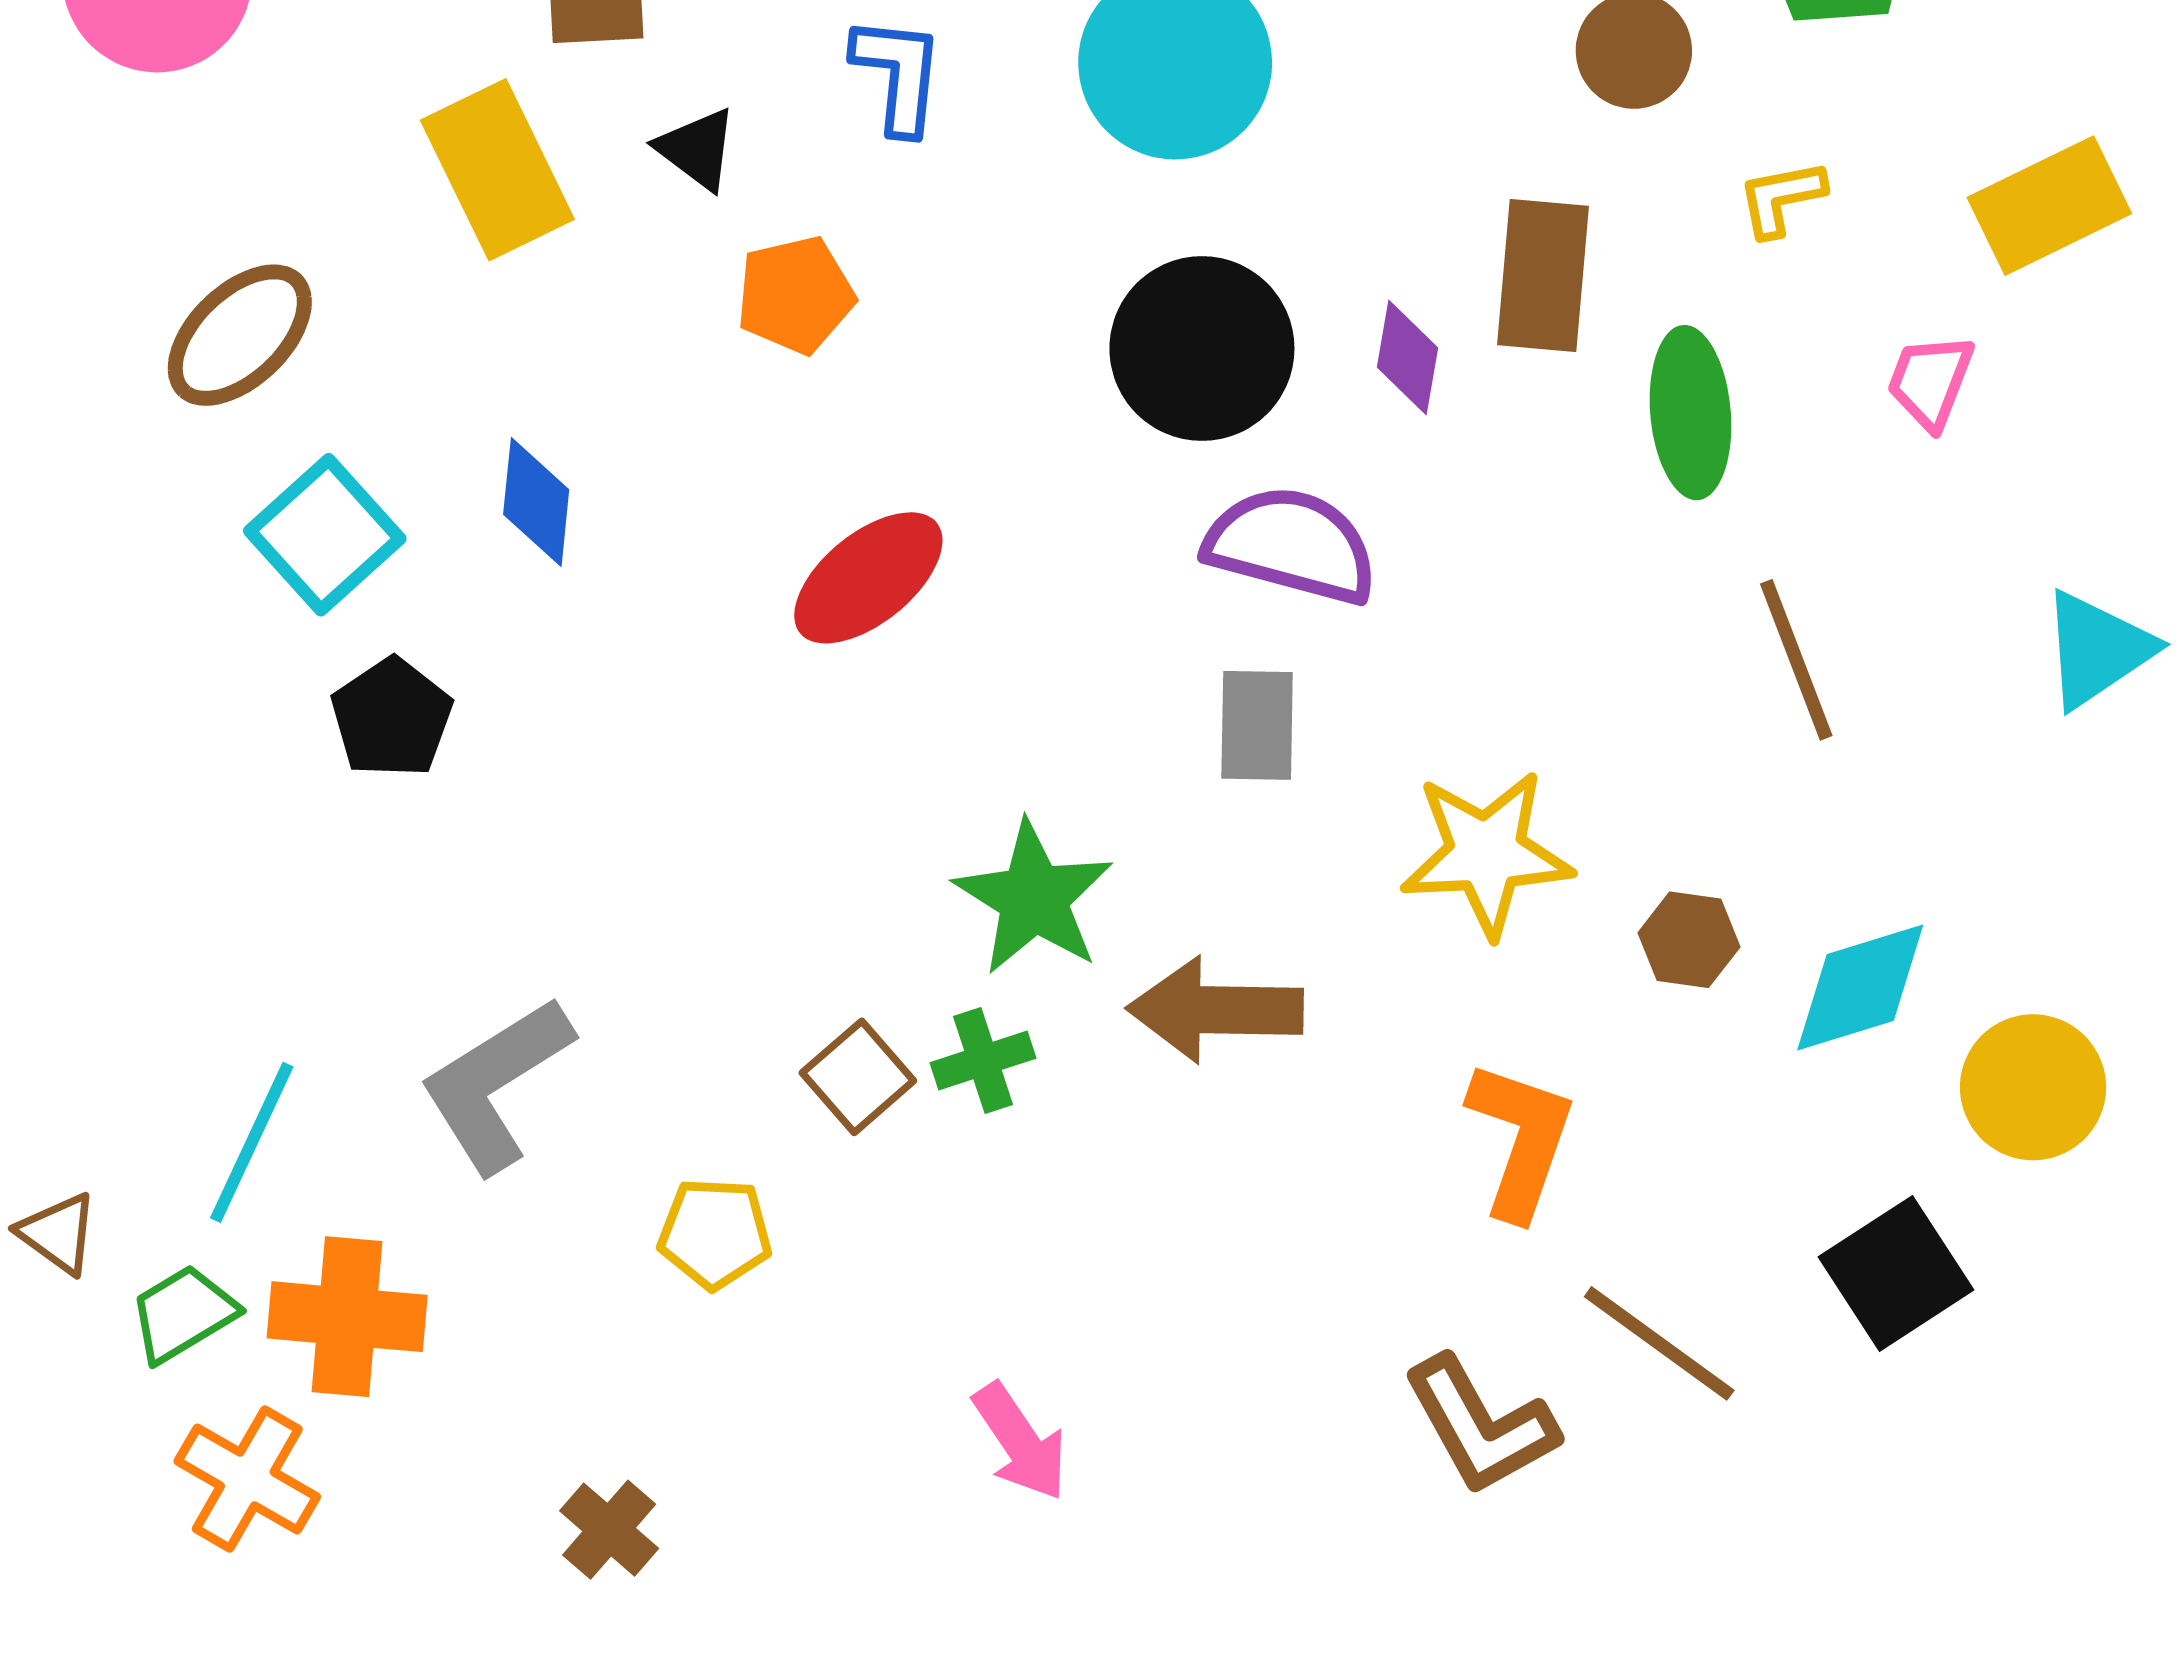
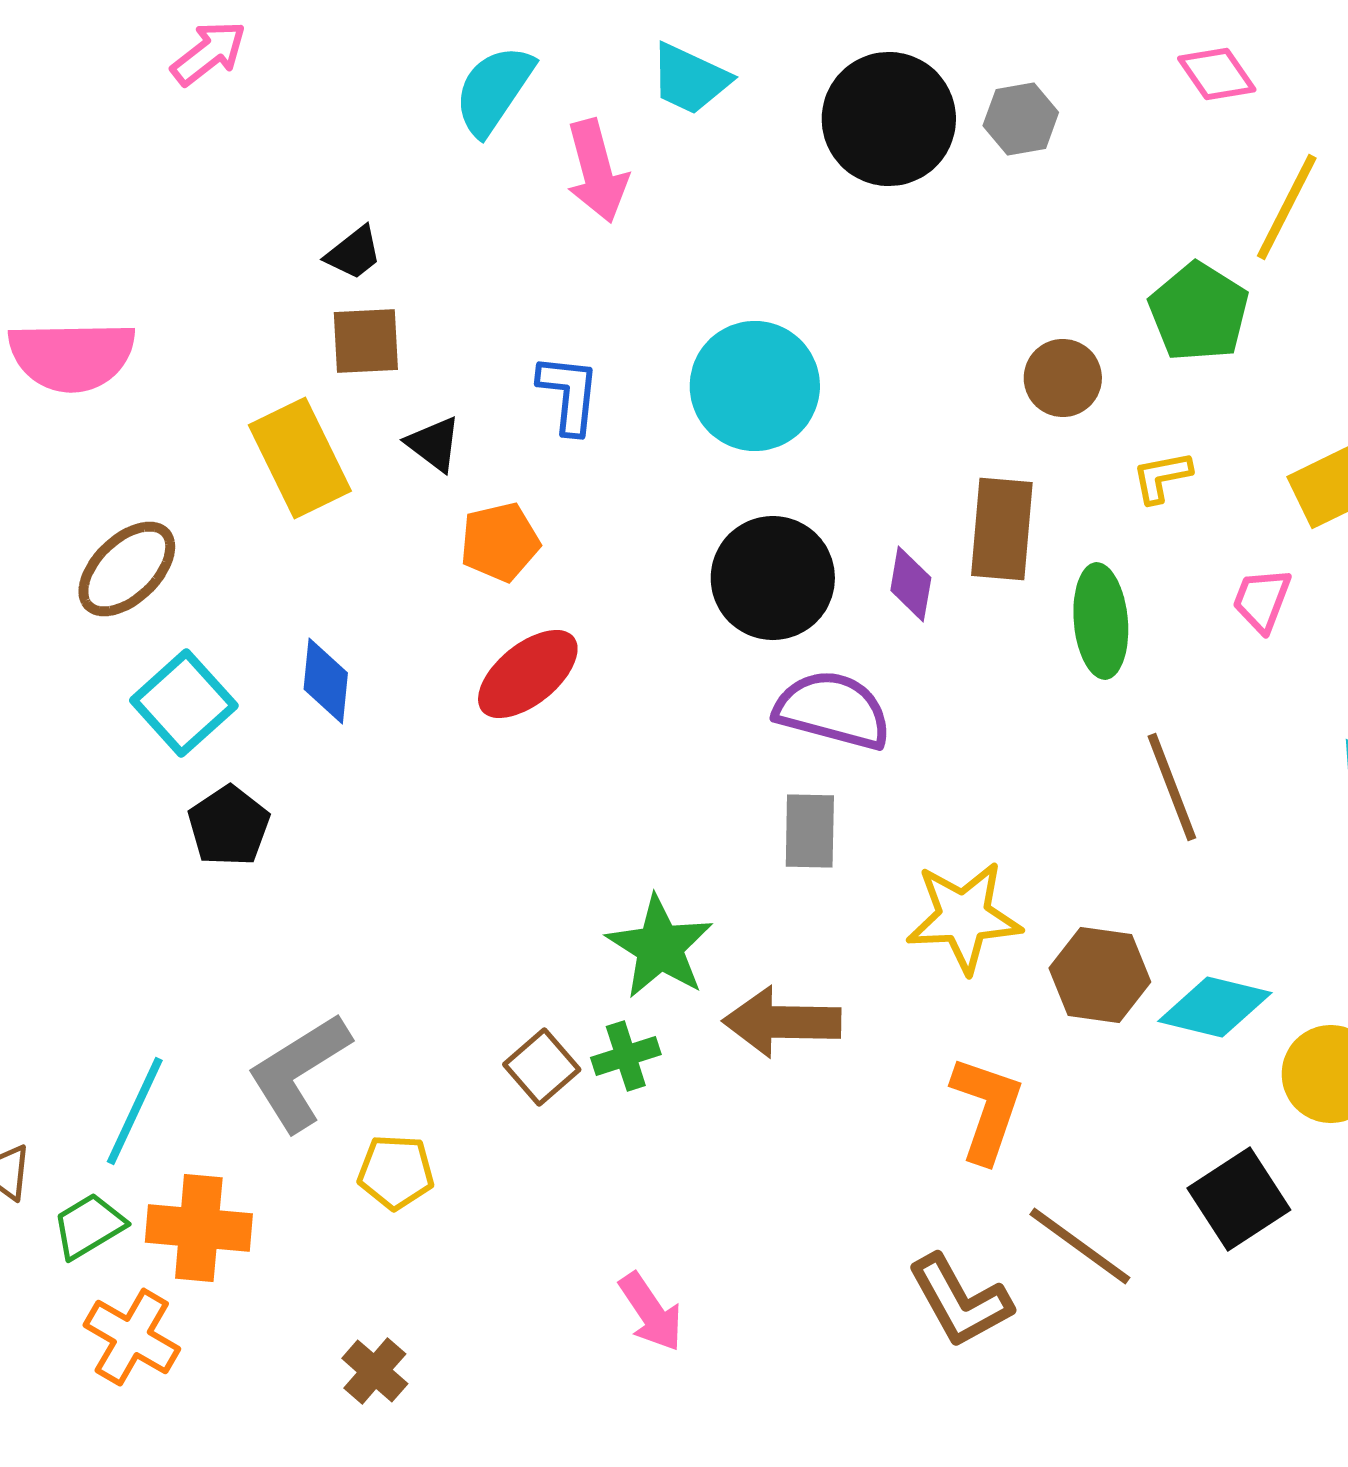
red ellipse: (868, 578) -> (528, 674), moved
brown hexagon: (1689, 940) -> (1100, 975), size x1.5
cyan diamond: (1860, 987) -> (1215, 1007), turned 31
yellow pentagon: (715, 1233) -> (396, 1172), moved

